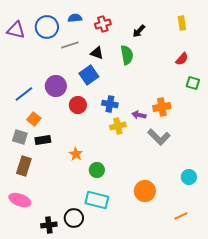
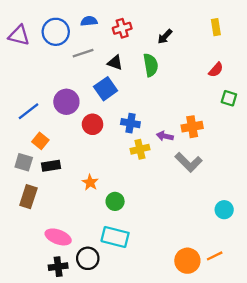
orange circle: (145, 191) -> (187, 261), moved
pink ellipse: (20, 200) -> (58, 237), moved

